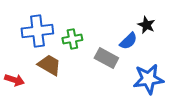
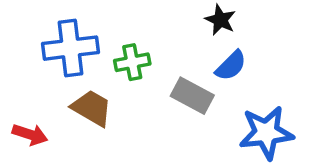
black star: (146, 25) -> (220, 20), moved

